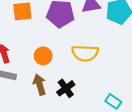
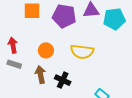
black cross: (66, 88) -> (63, 80), turned -35

